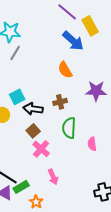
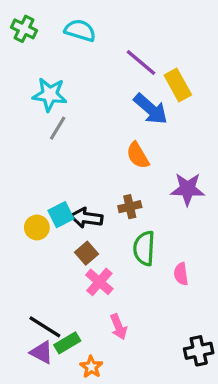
cyan square: (17, 97) -> (61, 215), moved

